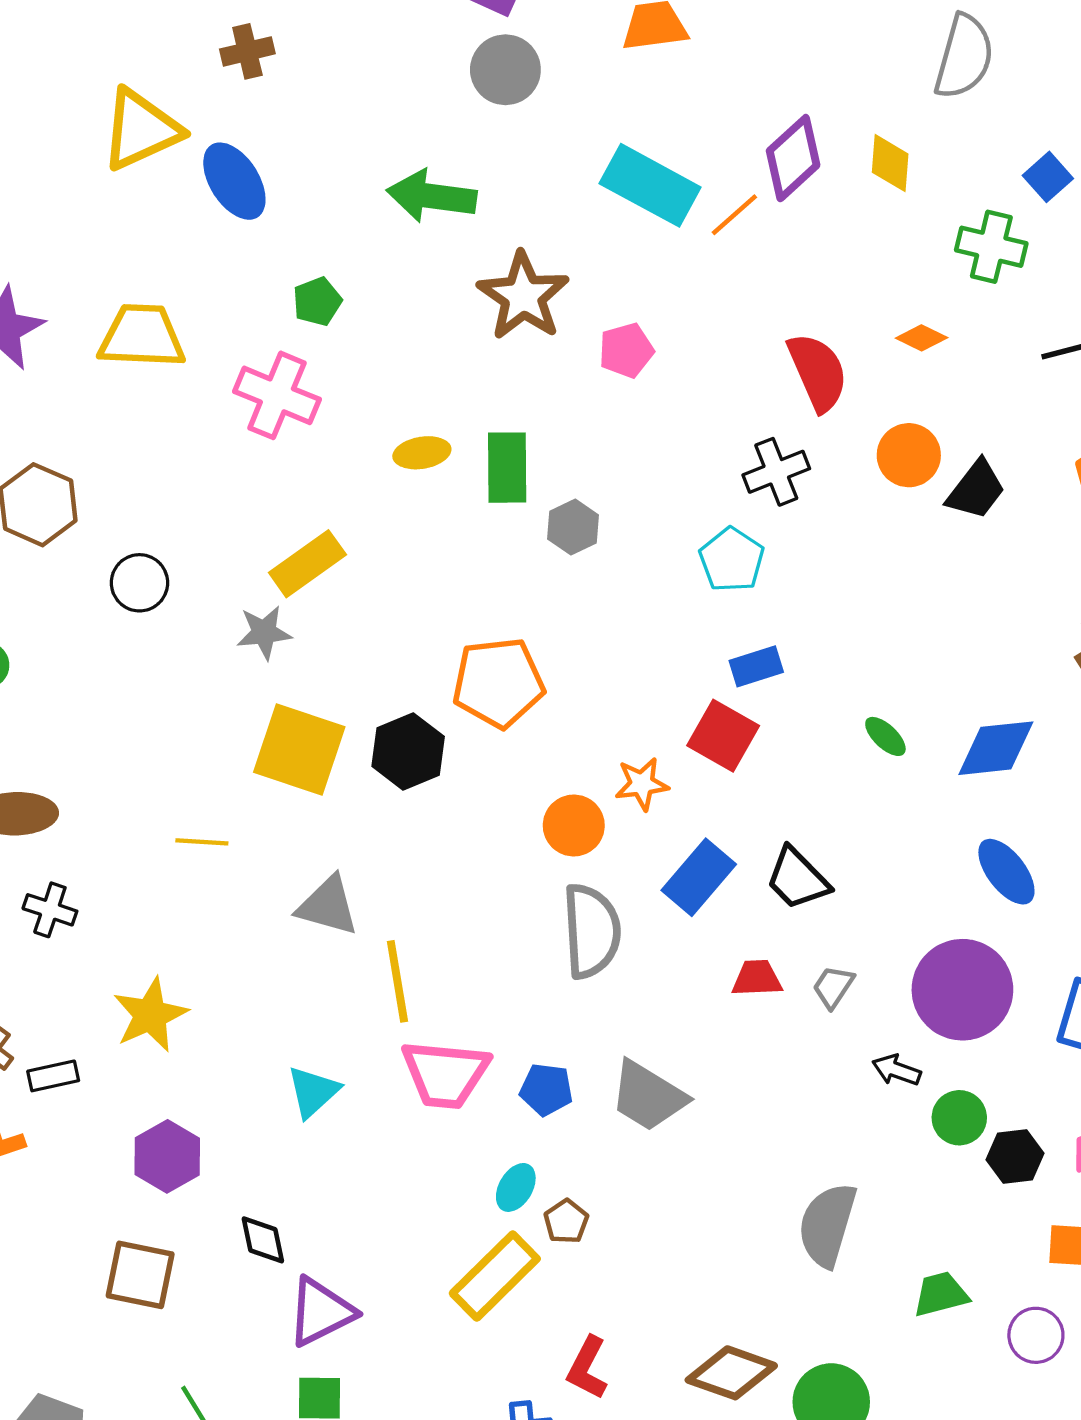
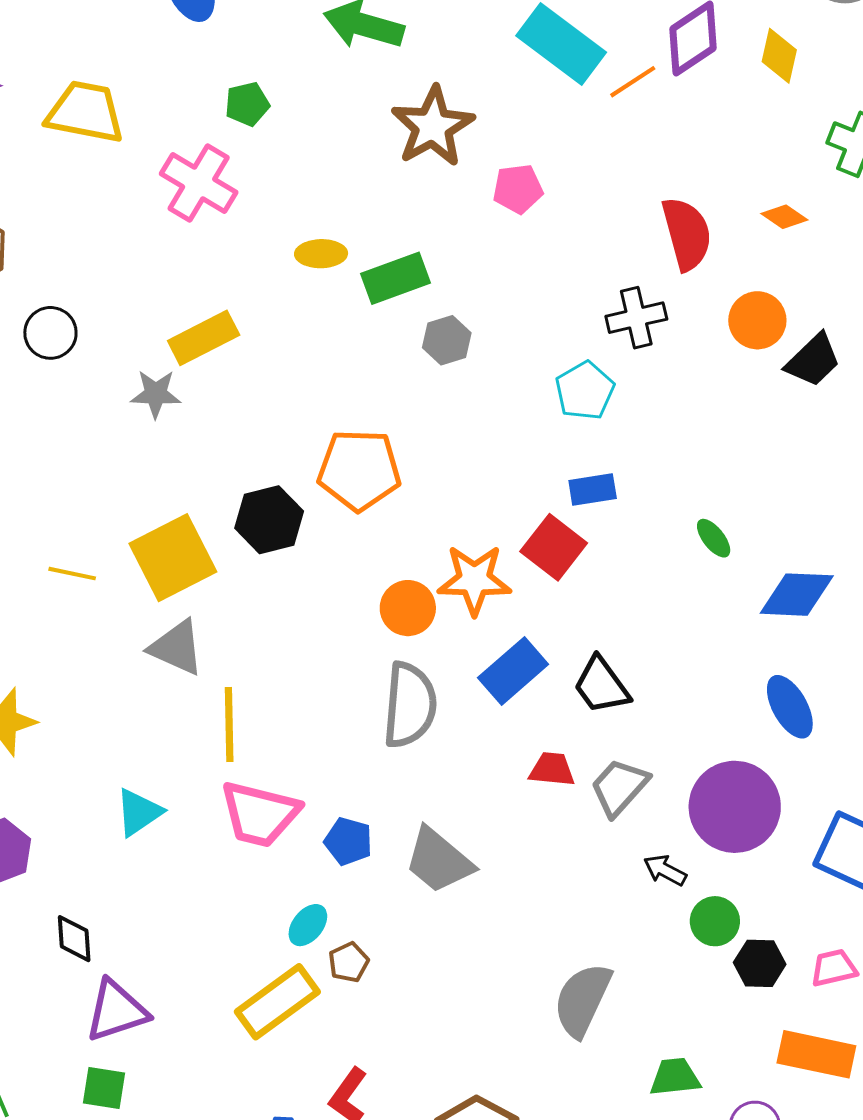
green rectangle: (507, 468) -> (396, 278), turned 62
green ellipse: (885, 736) -> (714, 538), moved
yellow square: (299, 750) -> (173, 558), moved, turned 36
orange star: (642, 784) -> (474, 580), size x1.5
gray trapezoid: (833, 987) -> (619, 787), size x1.5

